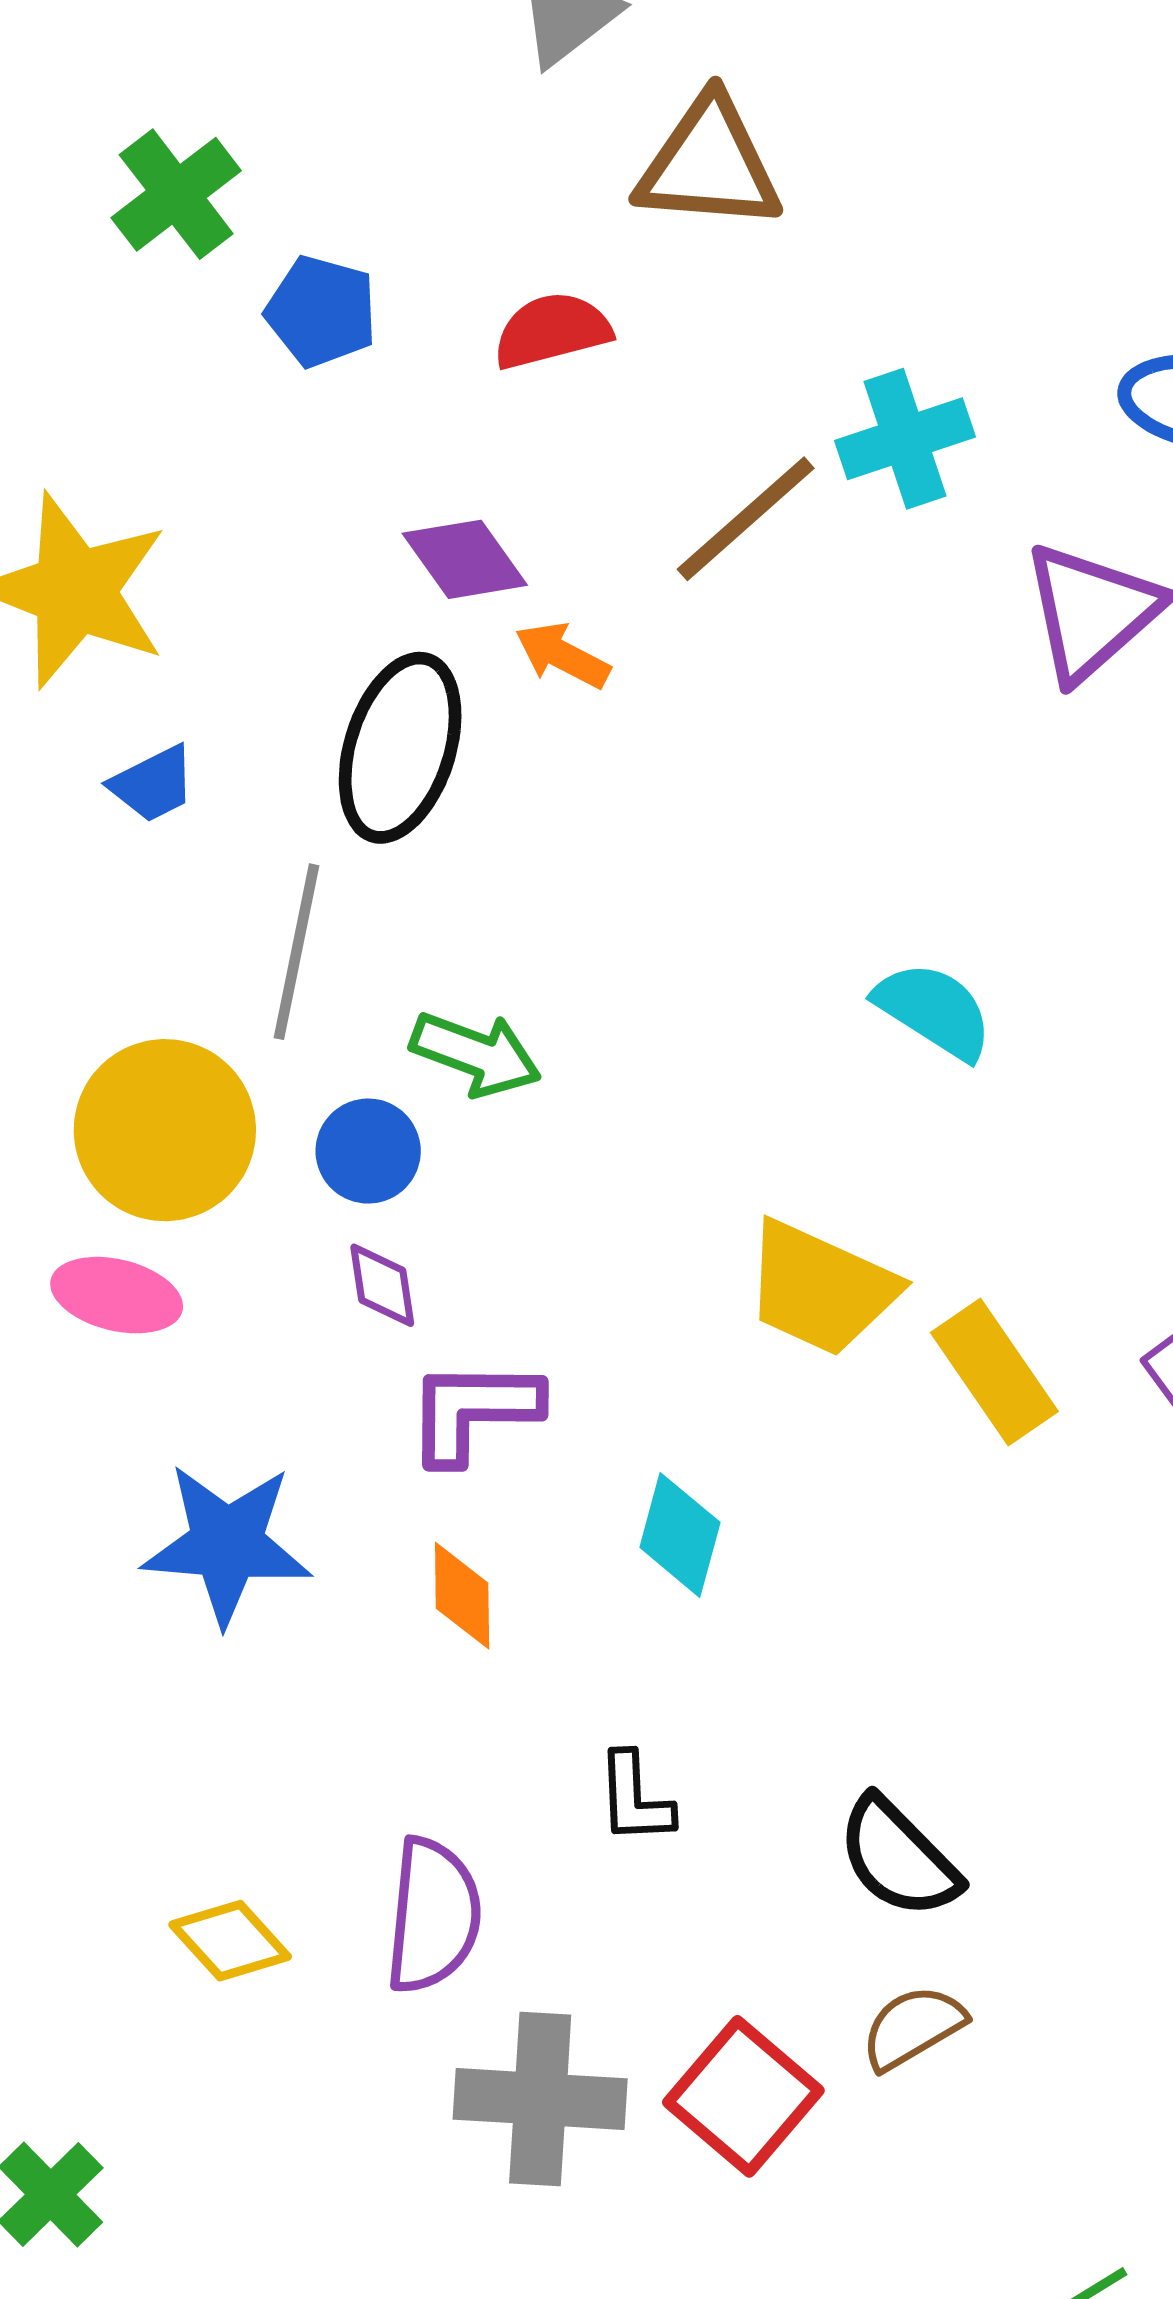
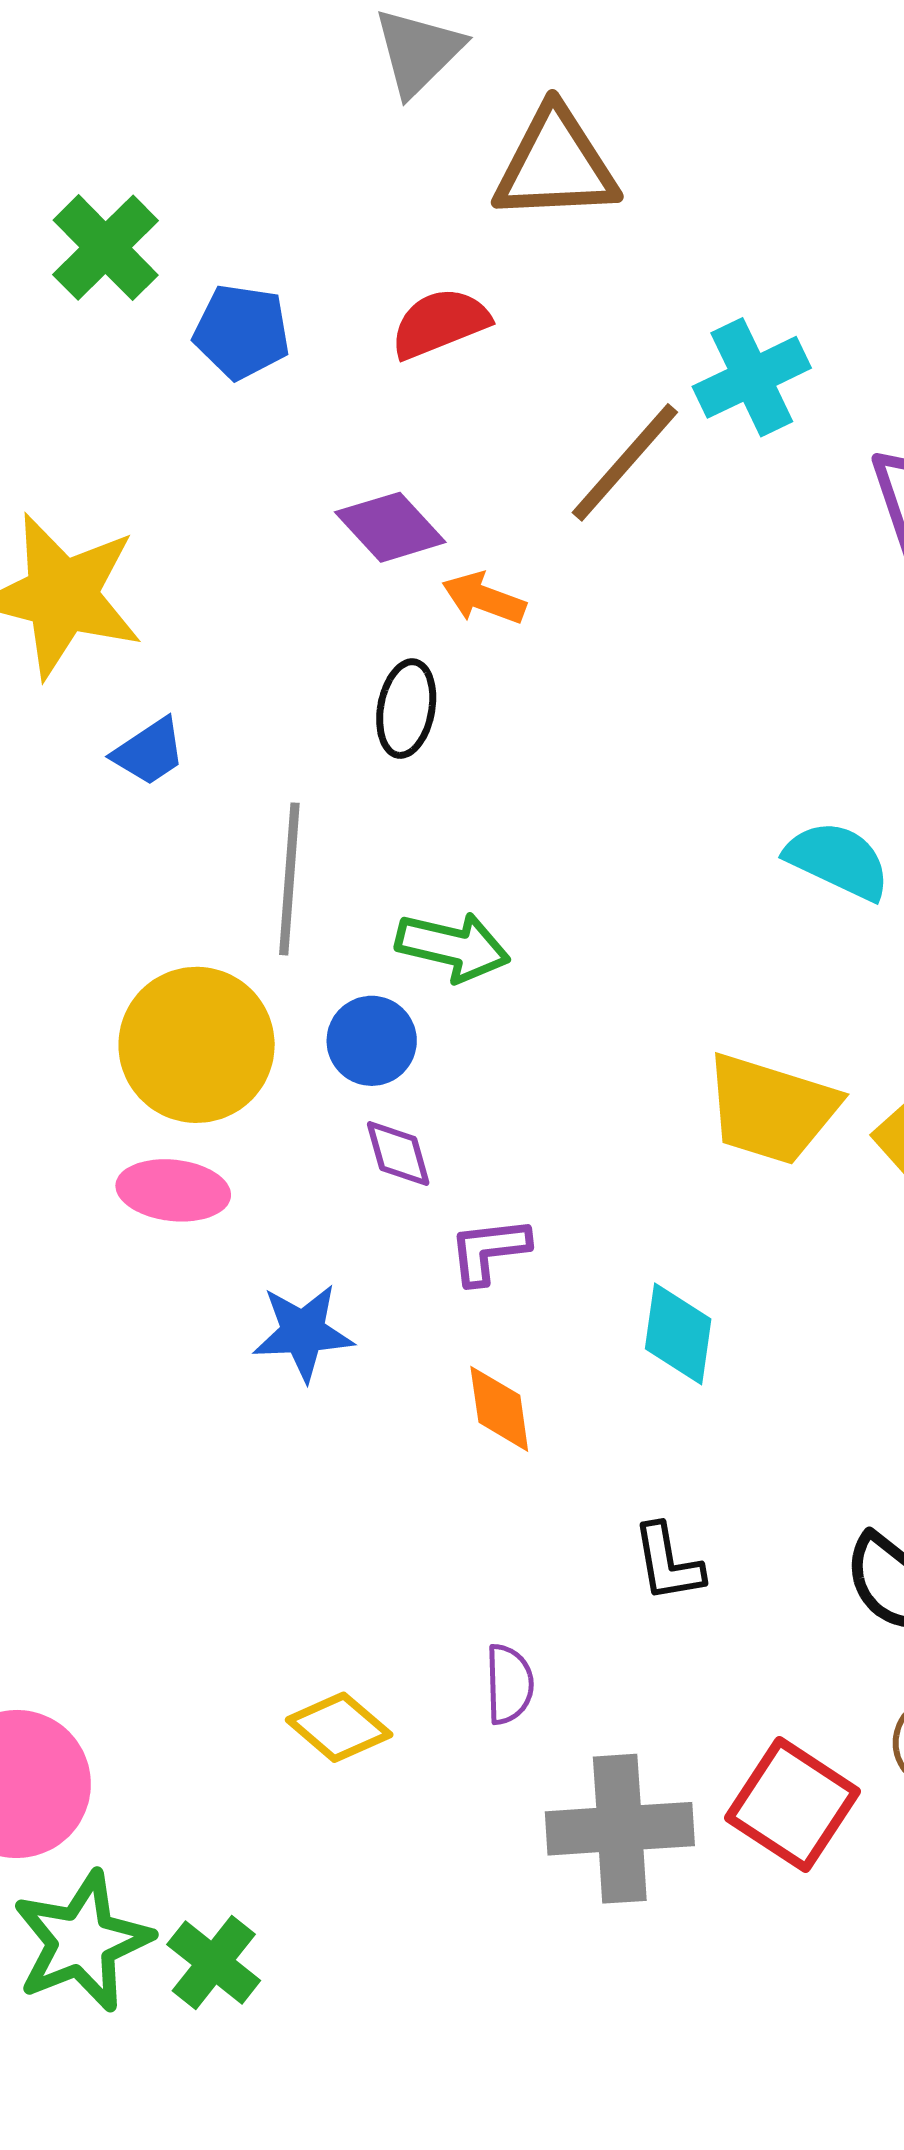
black ellipse: (400, 748) -> (406, 709), moved, size x0.6
purple L-shape: (473, 1411) -> (489, 1251), size x0.7
blue star: (227, 1544) -> (303, 1332), moved, size x0.7
purple semicircle: (433, 1916) -> (509, 1684), size x0.6

